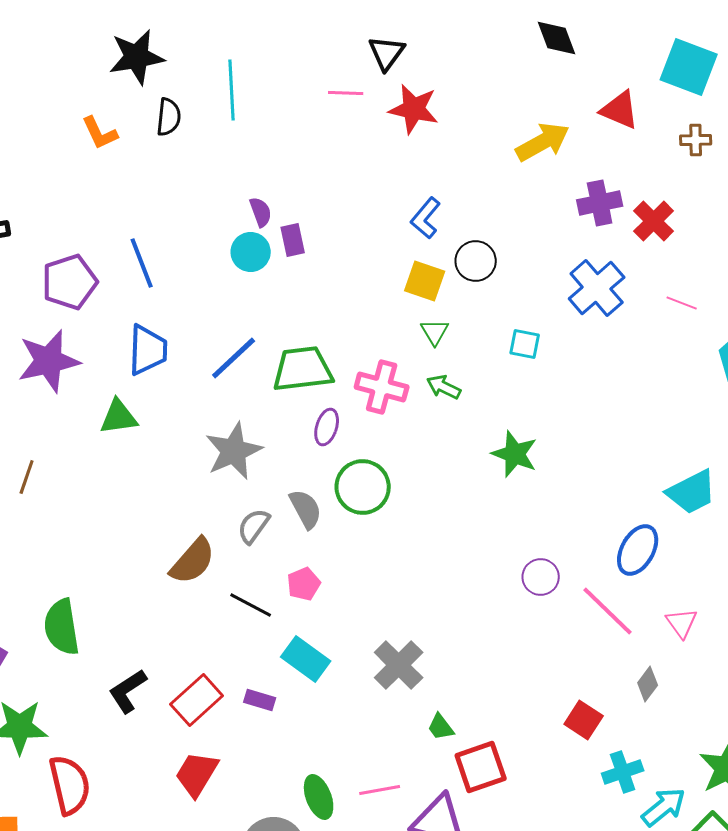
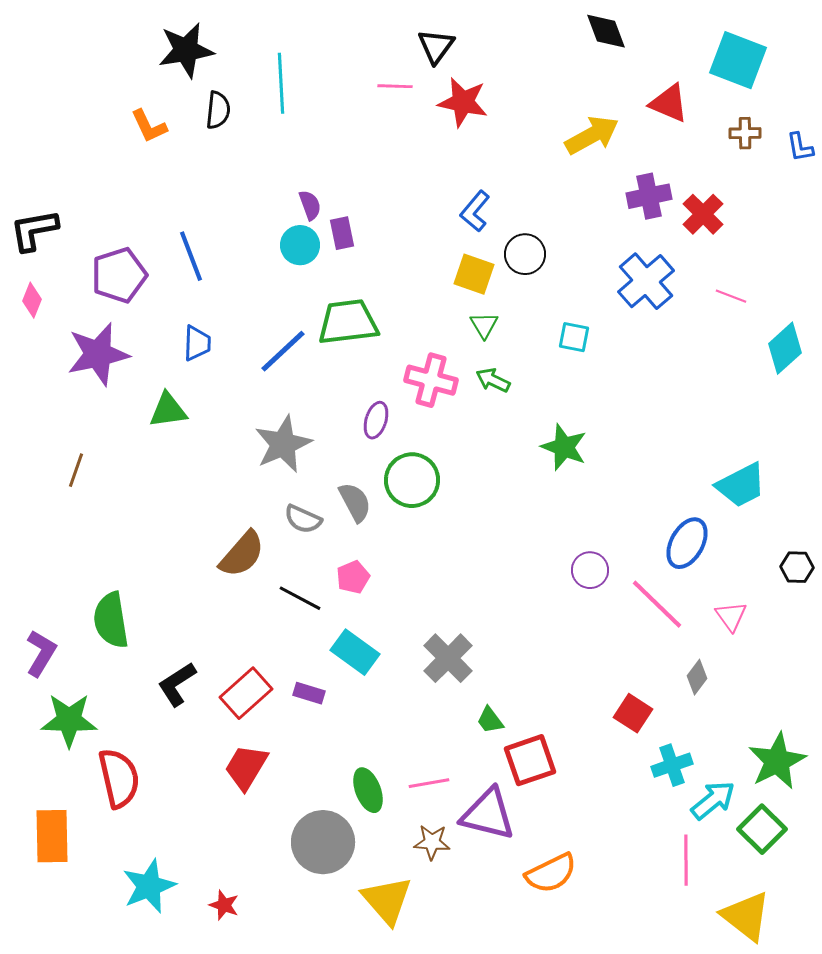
blue trapezoid: (148, 350) -> (197, 343), size x0.7
green trapezoid: (303, 369) -> (348, 322), moved
gray semicircle: (254, 526) -> (303, 519), turned -102

